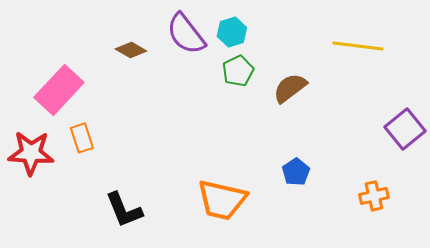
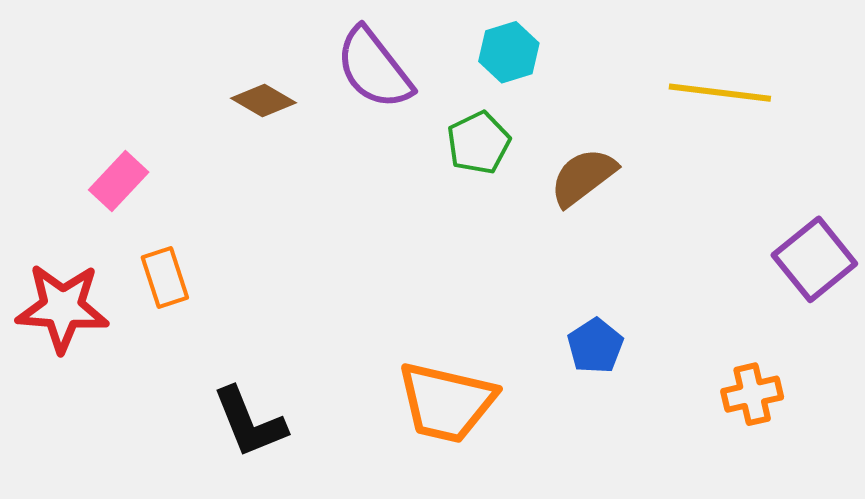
cyan hexagon: (232, 32) -> (509, 52), moved
pink rectangle: (59, 90) -> (119, 181), size x0.6

